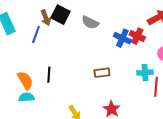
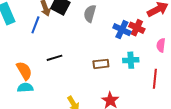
gray semicircle: (90, 22) -> (90, 14), turned 78
cyan cross: (145, 73) -> (131, 60), moved
black line: (49, 75) -> (54, 58), moved, turned 70

